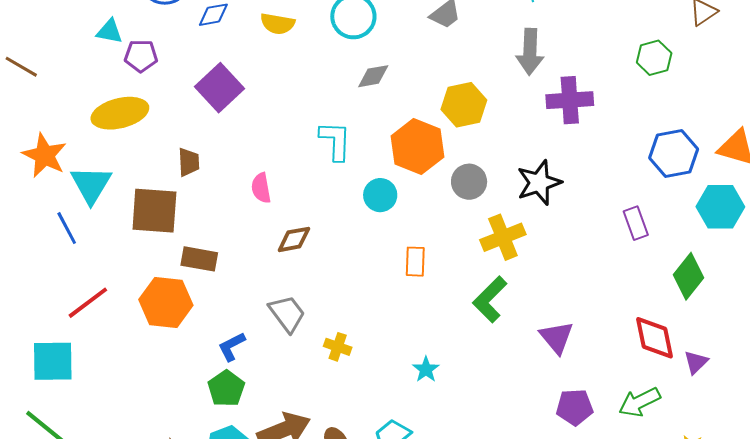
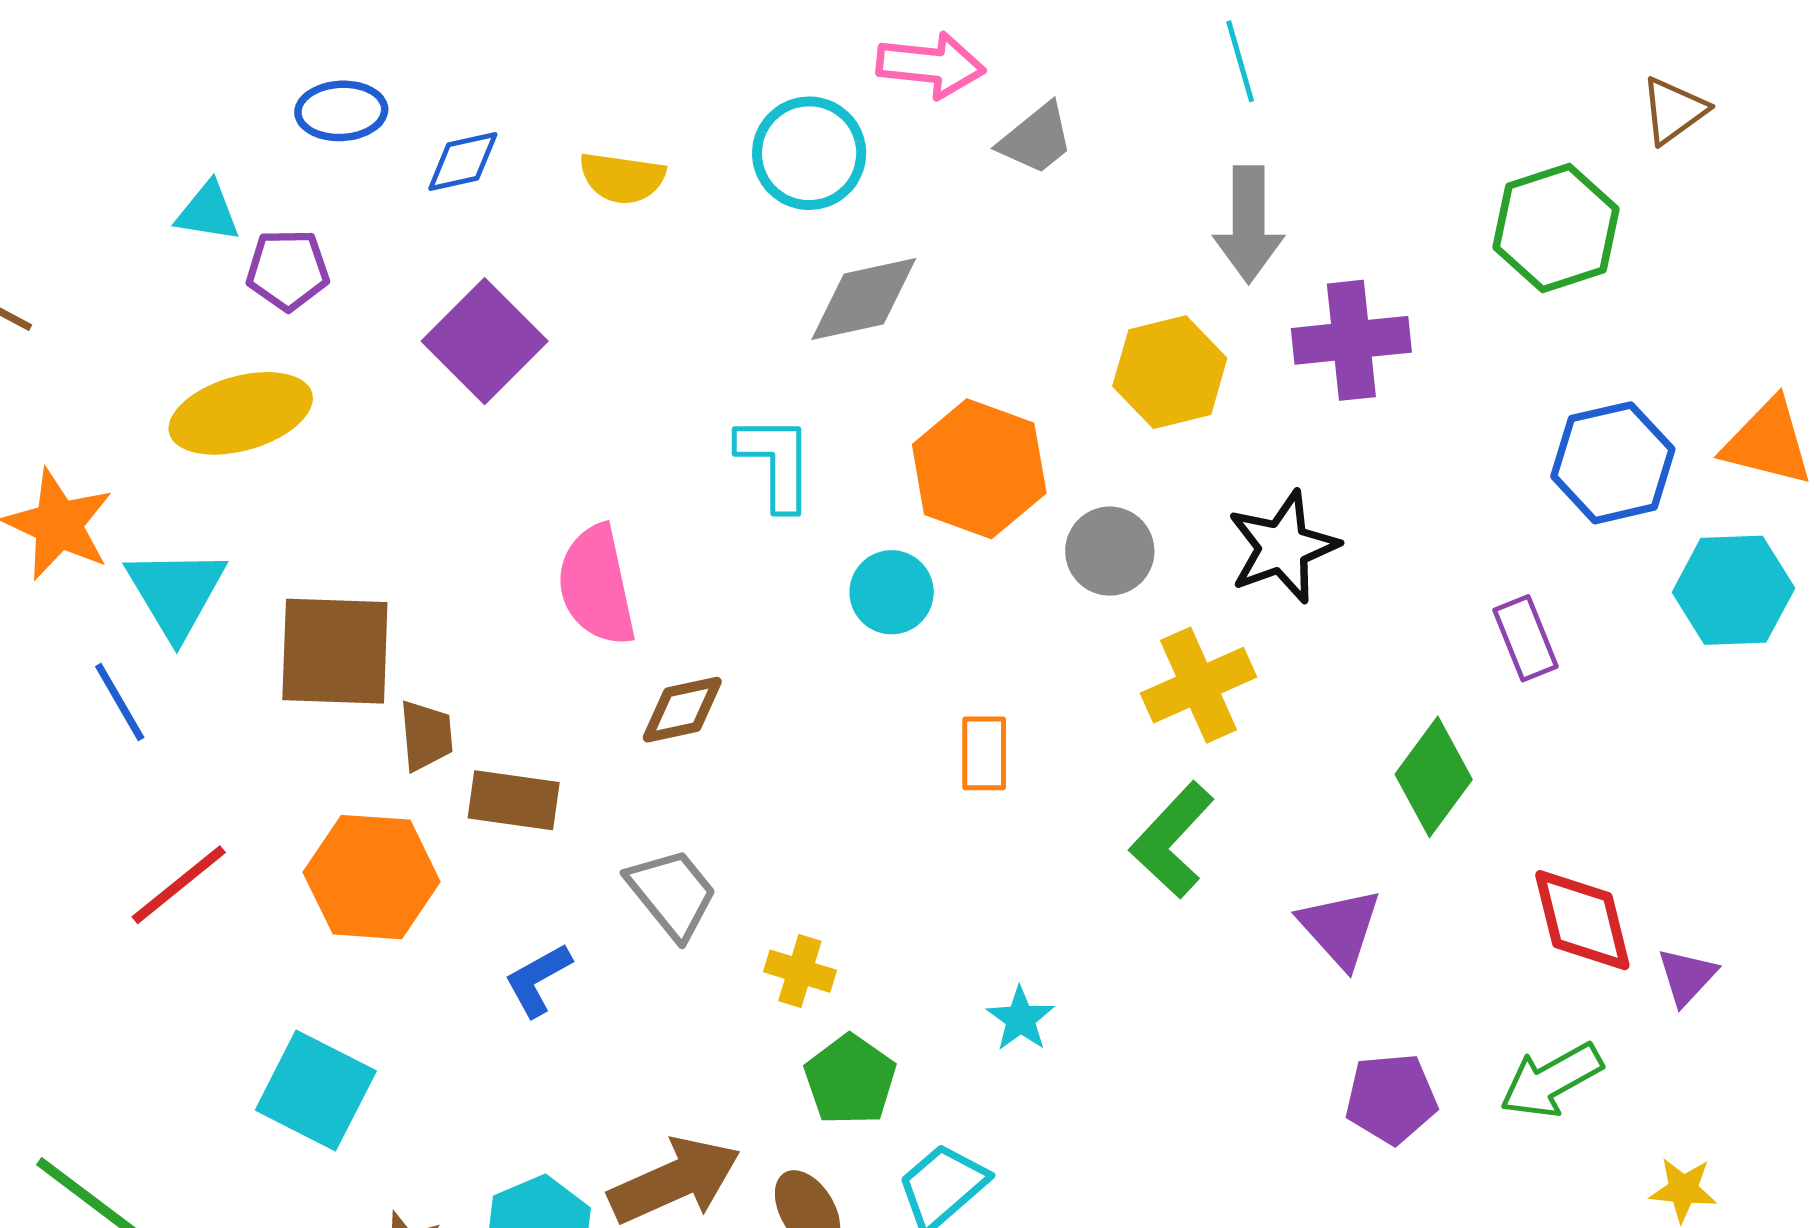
green hexagon: (654, 58) -> (1556, 228), size x1.4
gray diamond: (373, 76) -> (864, 299), size x1.4
yellow hexagon: (464, 105) -> (1170, 372), moved
brown trapezoid: (189, 162) -> (426, 736), moved
pink semicircle: (261, 188) -> (596, 585), size x1.6
brown rectangle: (199, 259) -> (514, 800), moved
green diamond: (689, 276) -> (1434, 777), moved
cyan square: (53, 361) -> (316, 1090), moved, turned 30
green pentagon: (226, 389) -> (850, 1080), moved

